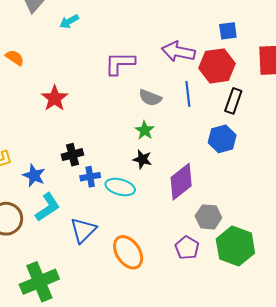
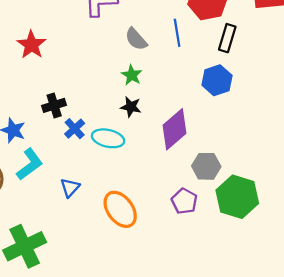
gray semicircle: (150, 98) -> (136, 39), turned 30
blue cross: (90, 177) -> (75, 129), turned -30
blue triangle: (83, 230) -> (70, 188), size x0.7

